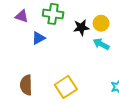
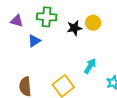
cyan arrow: (101, 44) -> (90, 66), moved, turned 98

